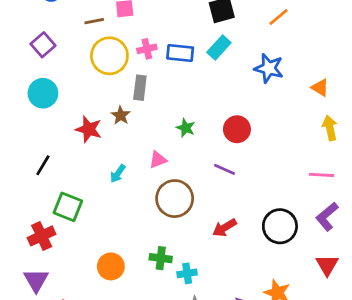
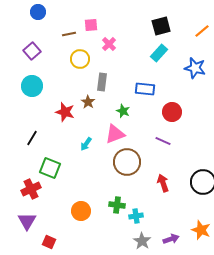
pink cross: (147, 49) -> (109, 44), moved, turned -32
blue rectangle: (180, 53) -> (145, 89), moved
yellow circle: (109, 56) -> (80, 59), size x0.7
green star: (186, 128) -> (123, 111), moved
pink triangle: (158, 160) -> (115, 134), size x1.5
red arrow: (224, 228) -> (163, 183), turned 102

